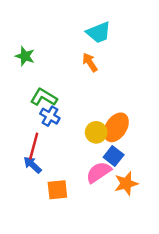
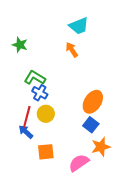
yellow circle: (96, 132) -> (46, 114), moved
pink semicircle: (99, 172) -> (79, 163), moved

